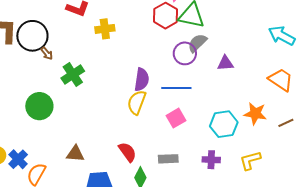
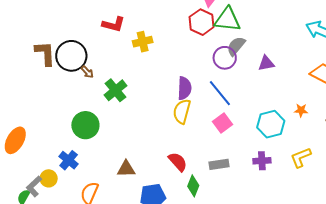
blue line: (176, 88) -> (220, 93), turned 56
orange star: (255, 114) -> (301, 110), size x0.6
blue cross: (18, 159) -> (69, 160), moved

